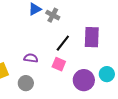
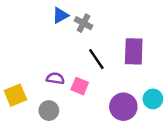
black line: (63, 43) -> (96, 59), turned -72
pink square: (59, 64) -> (80, 86), moved

